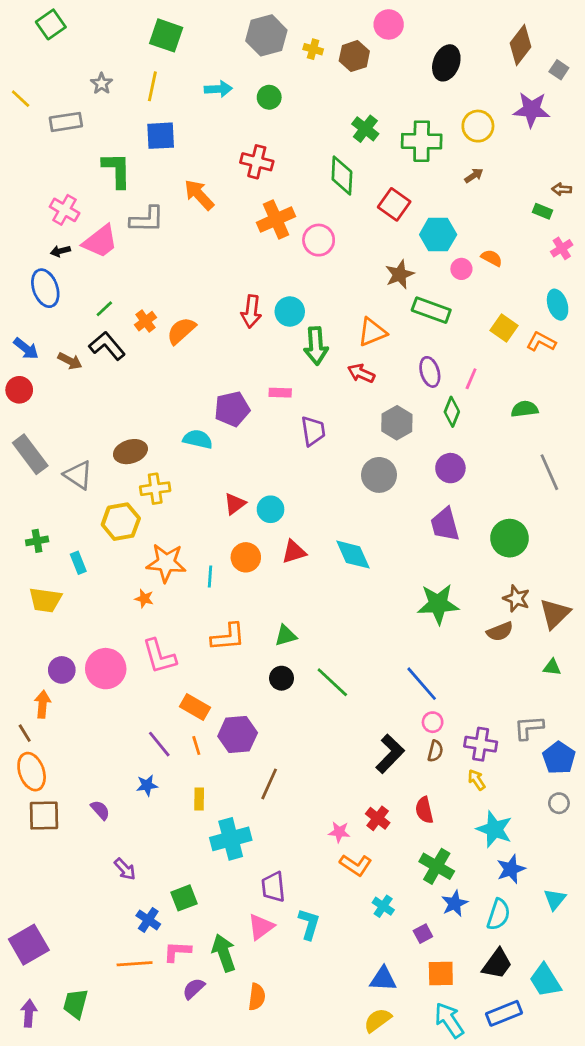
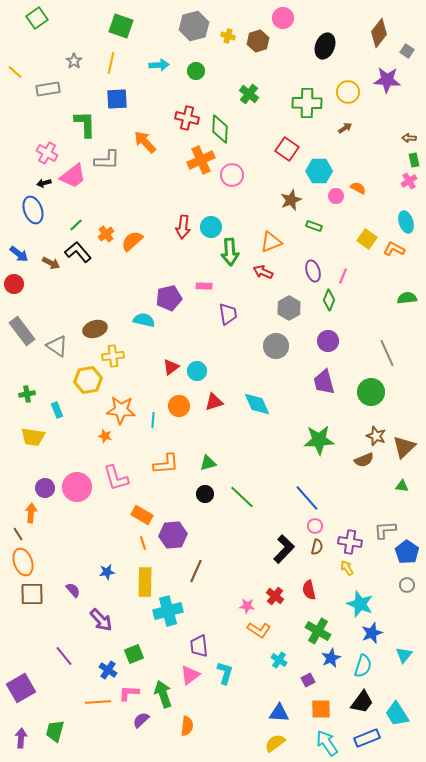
green cross: (365, 129) -> (249, 94), moved
green diamond: (342, 176) -> (220, 129), moved
green rectangle: (542, 211) -> (414, 160), moved, turned 56
green rectangle: (431, 310) -> (314, 226), size x0.6
green semicircle: (525, 409) -> (407, 298), moved
gray line: (549, 472) -> (387, 353), moved
purple line: (159, 744) -> (64, 656), moved
yellow rectangle: (199, 799) -> (145, 582), size x1.8
purple arrow: (125, 869) -> (101, 620), moved, size x1.4

